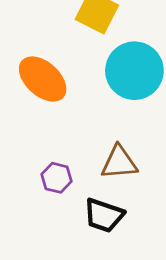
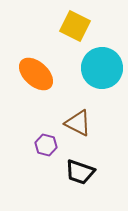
brown triangle: (119, 162) -> (78, 123), moved, turned 32

